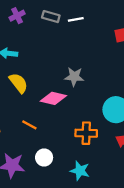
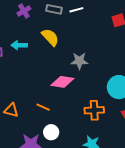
yellow semicircle: (19, 83) -> (50, 37), moved
white circle: (44, 158) -> (51, 132), moved

